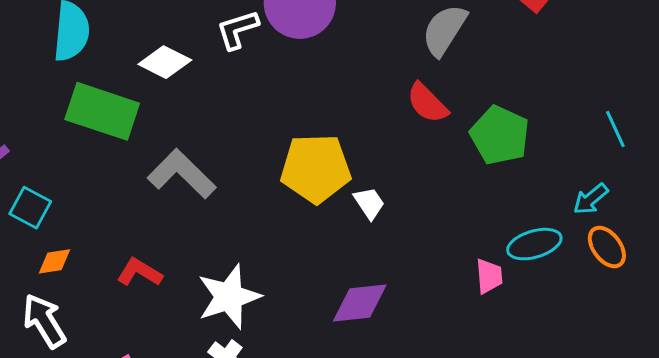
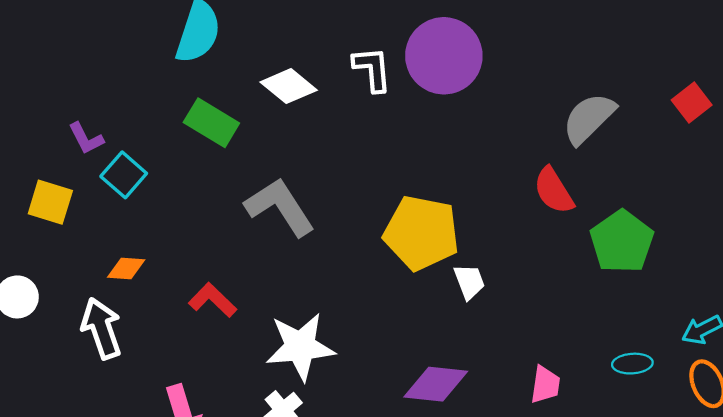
white L-shape: (237, 30) -> (372, 69), turned 90
green rectangle: (102, 111) -> (211, 123), size x0.7
cyan square: (30, 208) -> (124, 175), moved
cyan ellipse: (534, 244) -> (632, 364), size x0.7
pink trapezoid: (489, 276) -> (545, 385), moved

